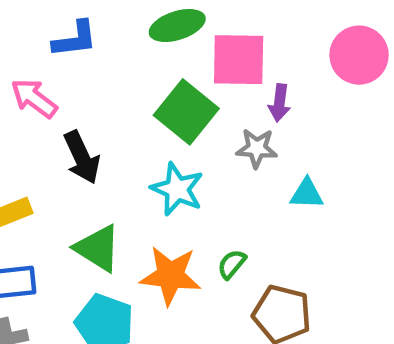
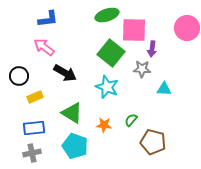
blue L-shape: (75, 39) -> (48, 19), moved
black arrow: (82, 157) -> (65, 73), turned -35
orange star: (170, 275) -> (104, 125), size x0.6

